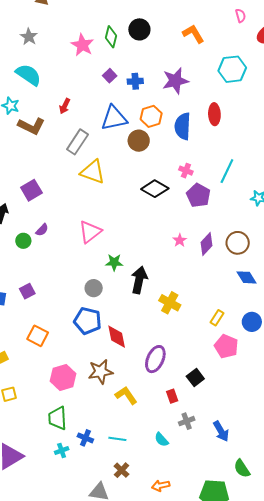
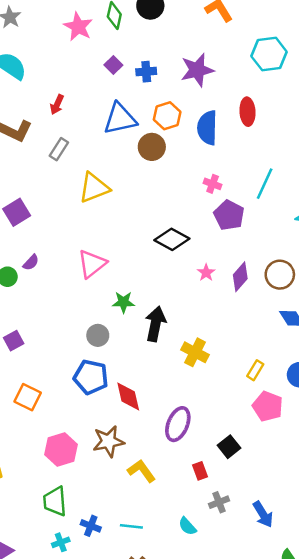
gray rectangle: (77, 142) -> (59, 149), moved, size x0.7
yellow triangle: (93, 172) -> (94, 188), turned -40
black diamond: (155, 189) -> (172, 239), moved

